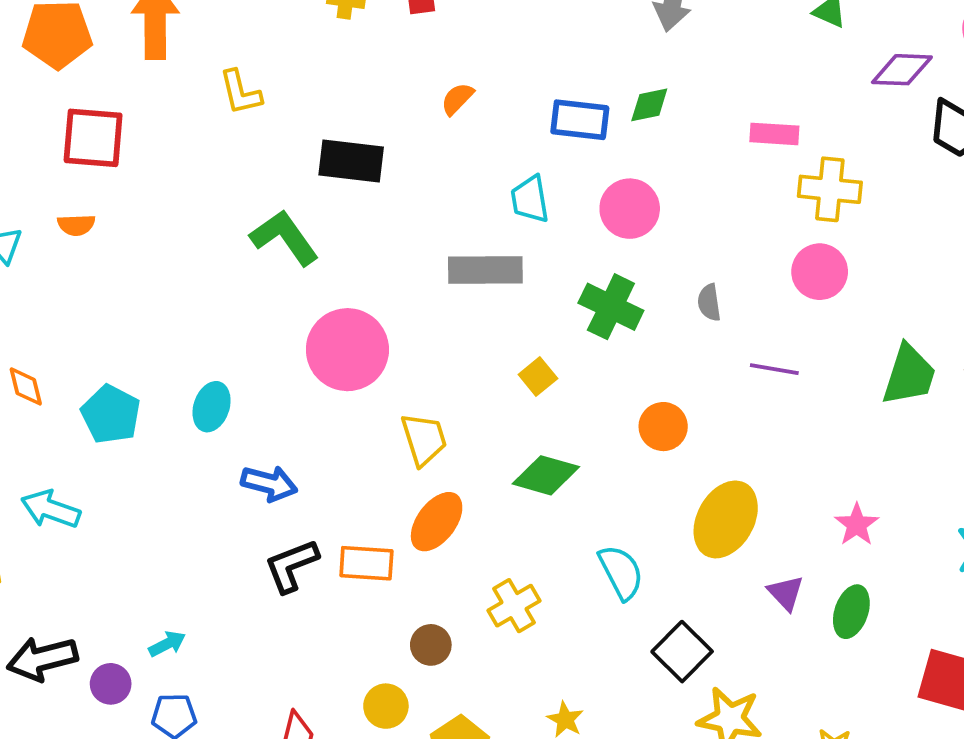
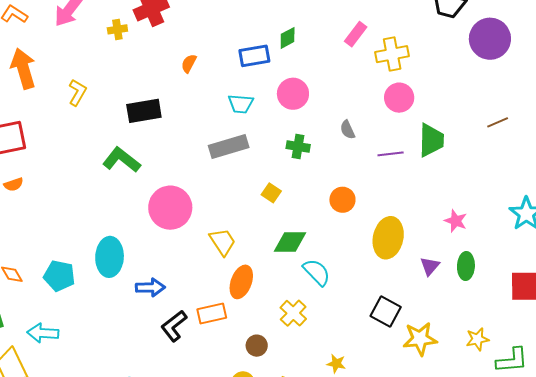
yellow L-shape: (240, 92) -> (77, 92), turned -120
pink rectangle: (774, 134) -> (356, 34), turned -40
cyan trapezoid: (530, 199) -> (241, 104), turned -60
green cross: (611, 307) -> (298, 146), size x0.7
green trapezoid: (909, 375) -> (431, 140), moved
cyan ellipse: (212, 407) -> (110, 257), size x1.5
cyan semicircle: (621, 572) -> (317, 272), moved
purple triangle: (786, 593) -> (430, 266), turned 40

